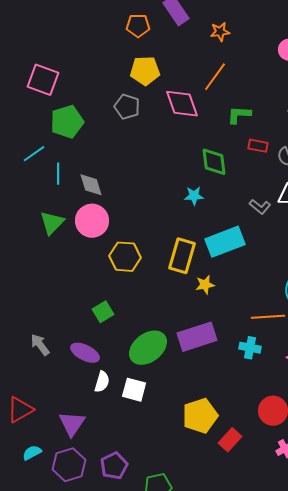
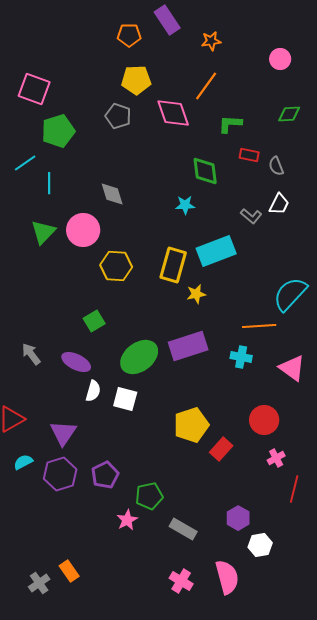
gray diamond: (91, 185) -> (112, 194), moved

